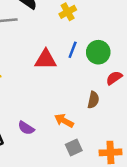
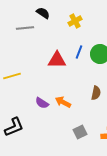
orange arrow: (64, 121) -> (63, 102), moved
purple semicircle: (26, 128) -> (42, 103), moved

